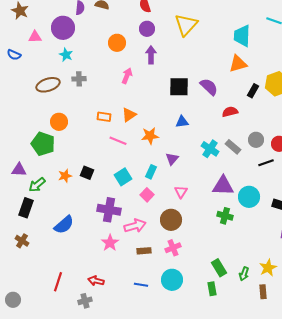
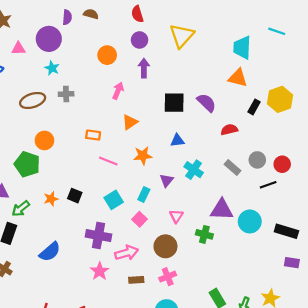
orange triangle: (238, 64) -> (238, 78), turned 30
orange triangle: (129, 115) -> (130, 122), moved
cyan cross: (210, 149) -> (194, 170), moved
green cross: (225, 216) -> (204, 234), moved

